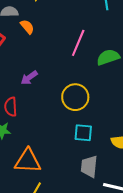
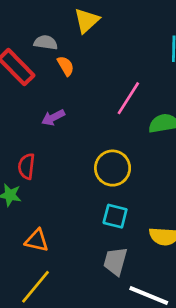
purple arrow: (29, 78) -> (53, 118), moved
orange triangle: (28, 161) -> (37, 240), size x0.7

